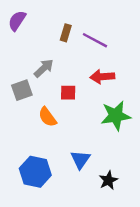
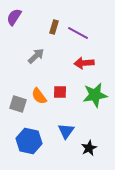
gray square: (22, 90) -> (18, 104), moved, turned 36
red square: (68, 93) -> (60, 92), moved

